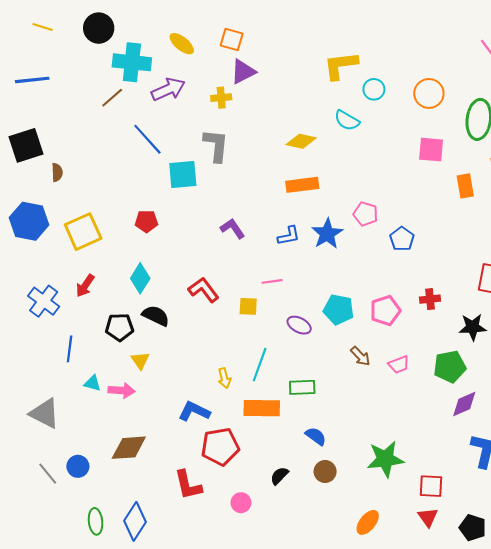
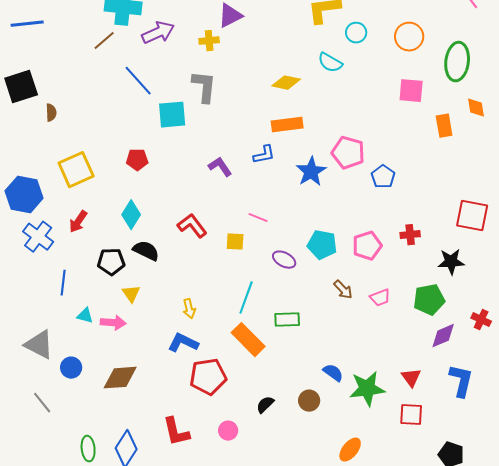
pink pentagon: (366, 214) -> (348, 153), size x1.4
blue hexagon: (29, 221) -> (24, 195), moved
blue L-shape: (289, 236) -> (264, 155), moved
pink line: (272, 281) -> (258, 218), turned 30
yellow arrow: (224, 378) -> (189, 309), moved
orange rectangle: (262, 408) -> (248, 340), turned 44
blue semicircle: (316, 436) -> (333, 373), moved
blue circle: (78, 466) -> (71, 368), moved
red L-shape: (188, 485) -> (176, 432), moved
red triangle: (428, 517) -> (411, 378), moved

